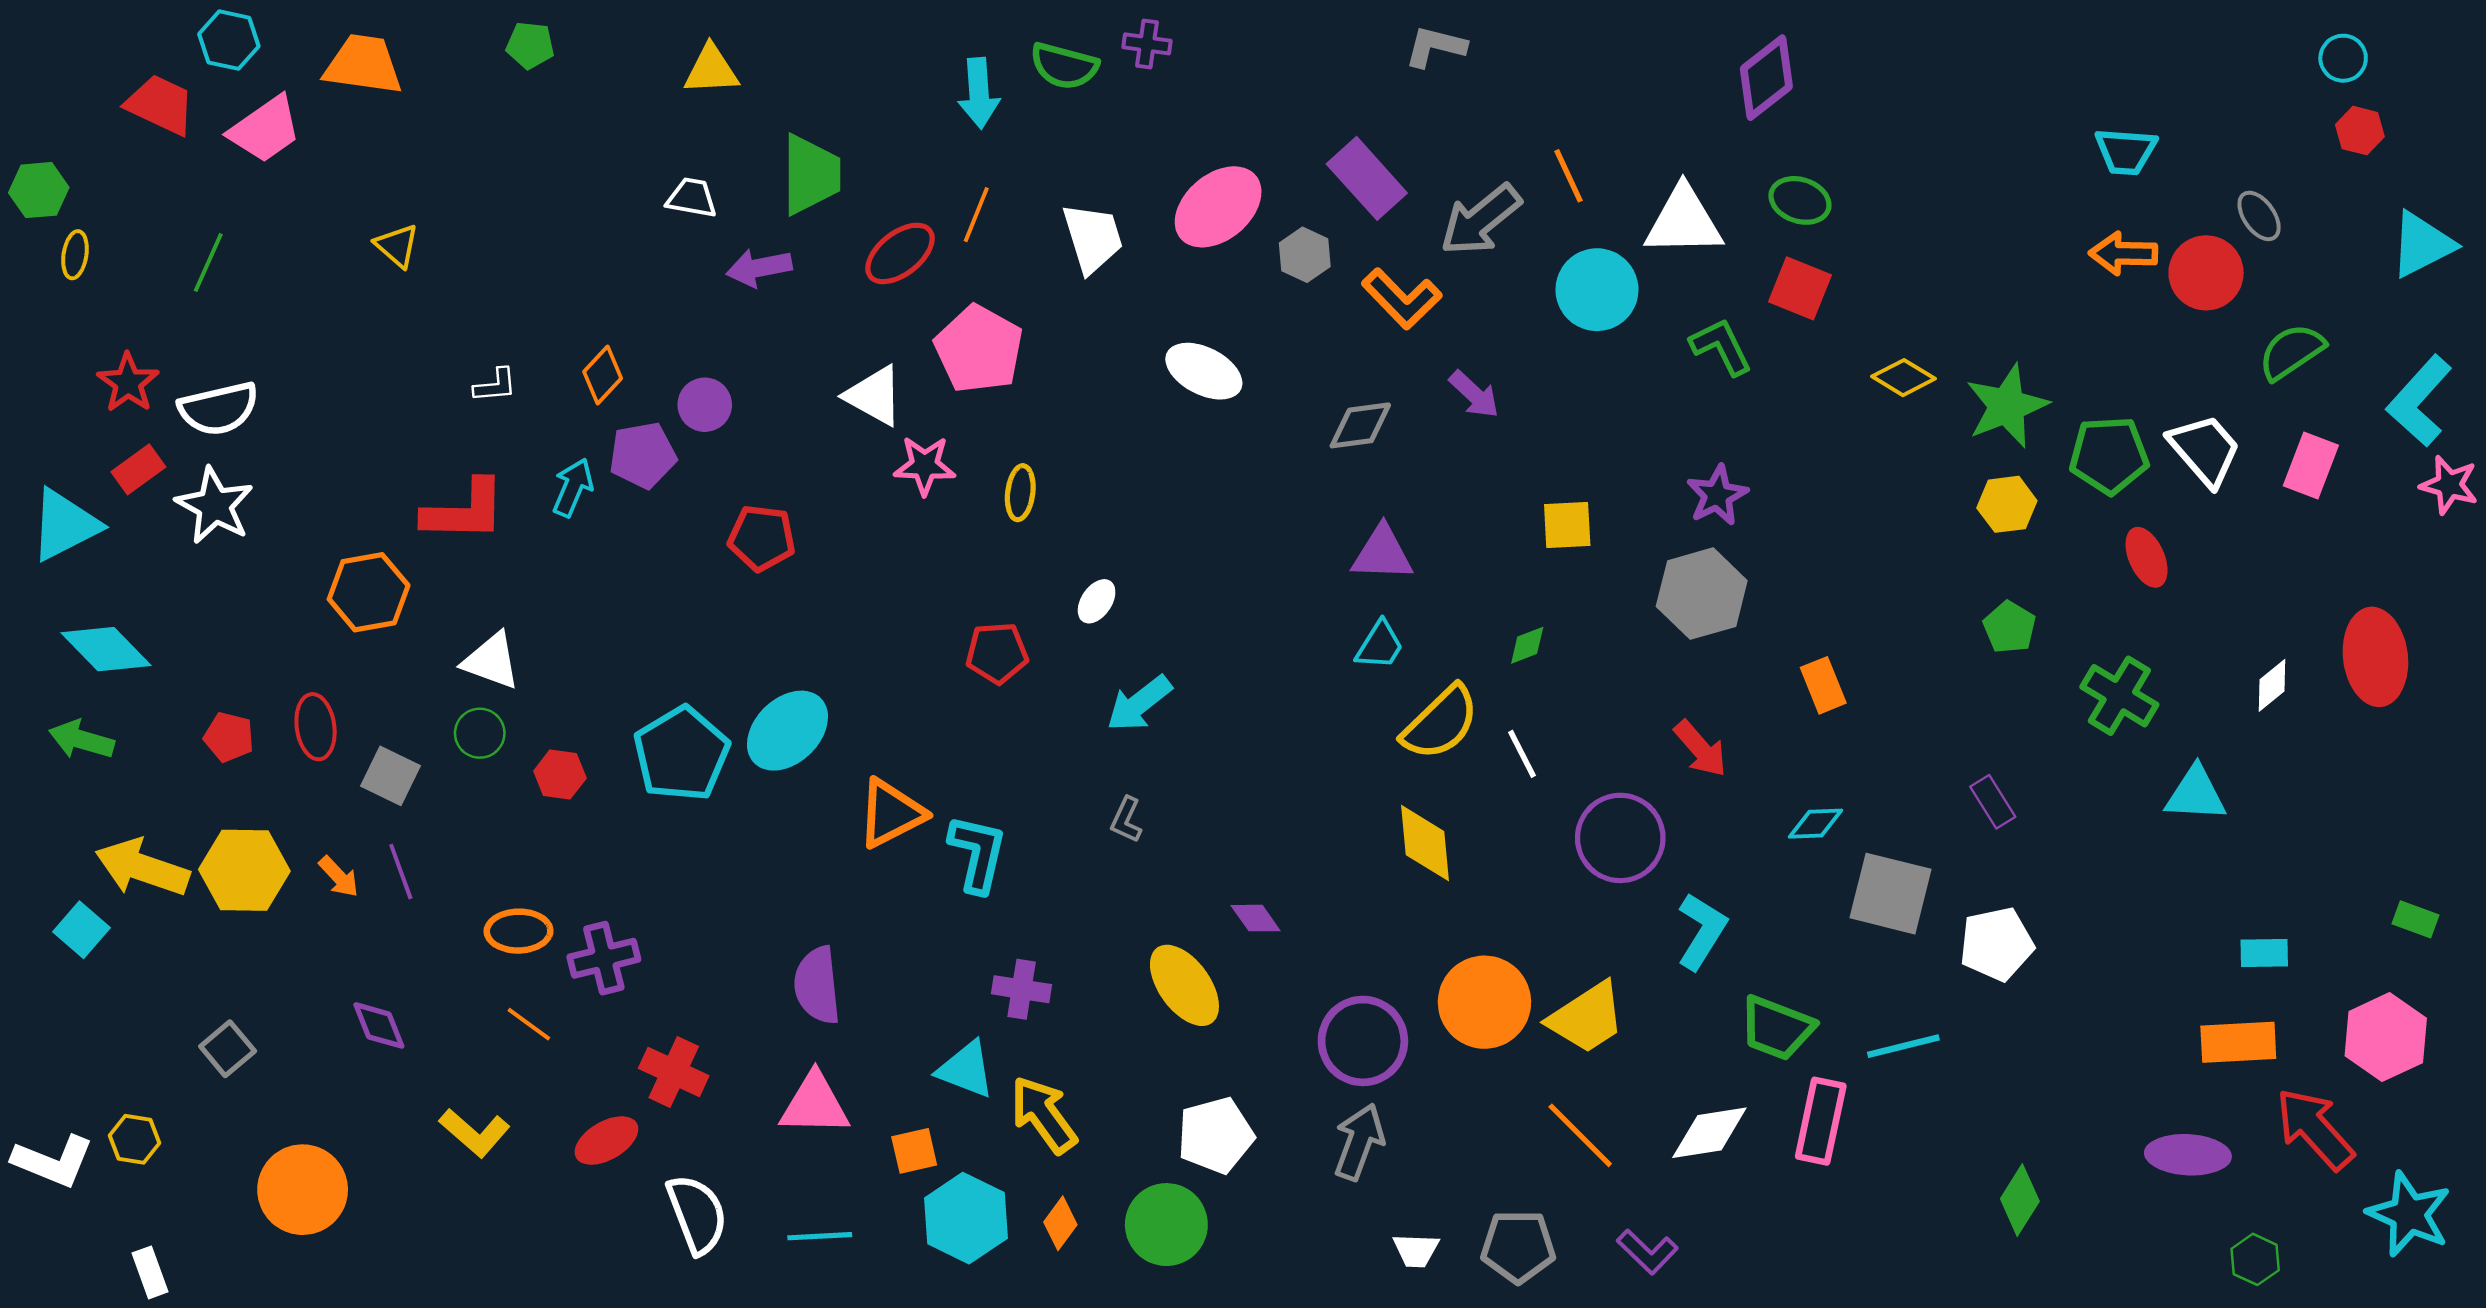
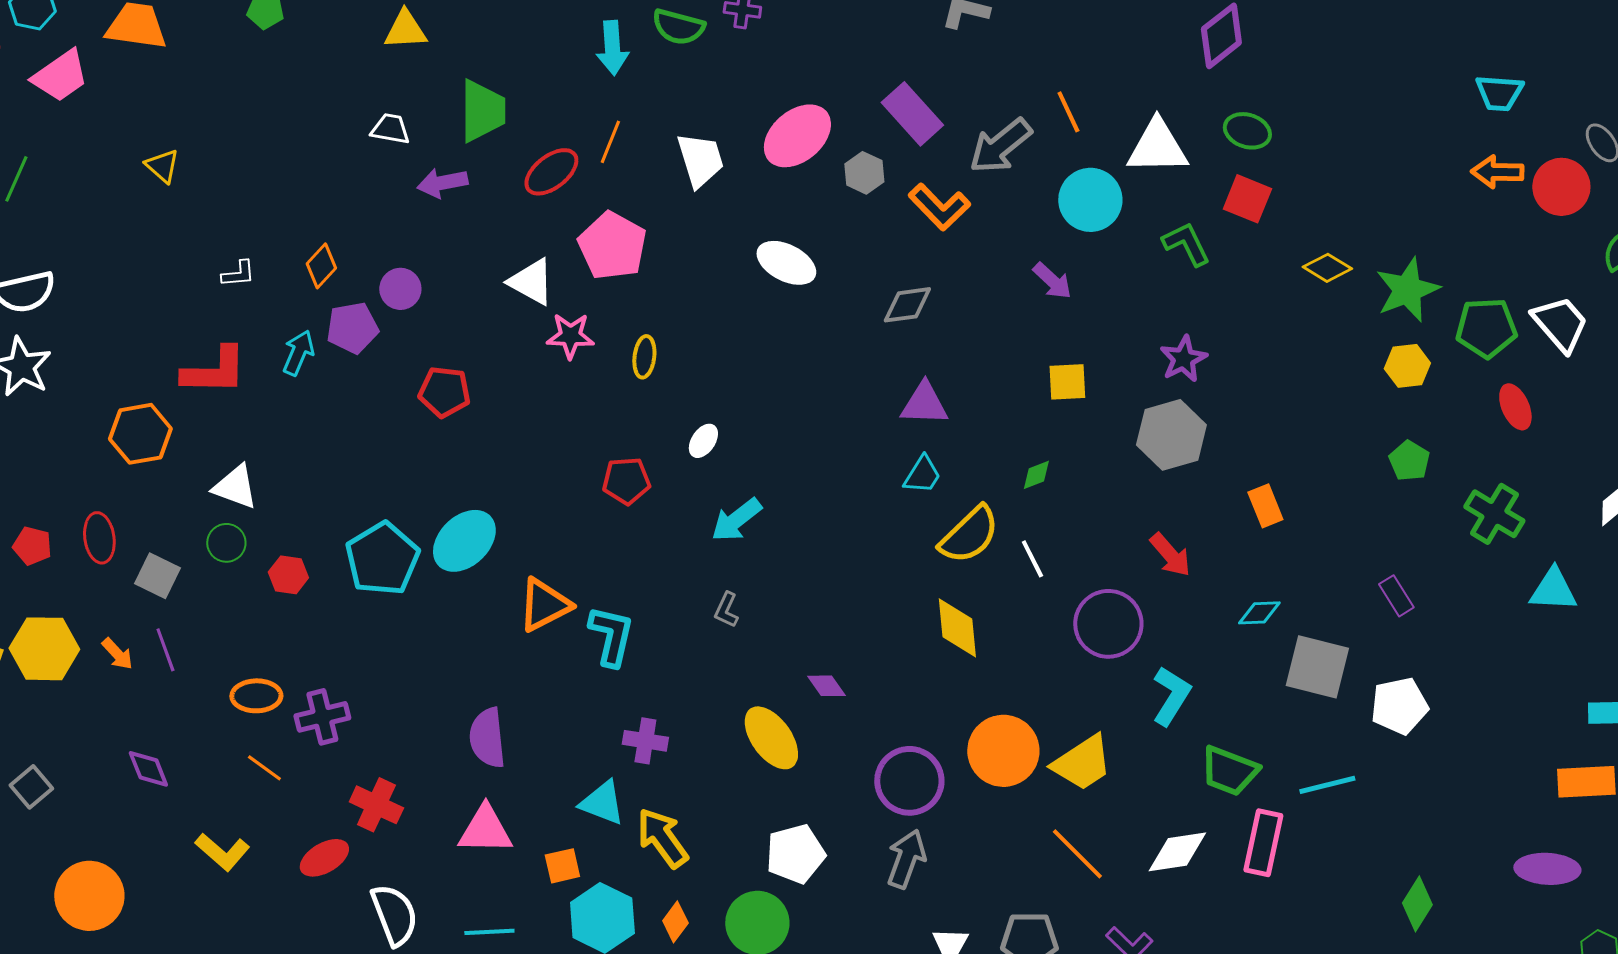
purple arrow: (1474, 394) -> (1052, 281), moved

